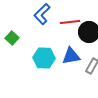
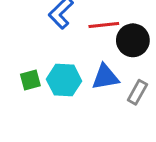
green square: (12, 38) -> (30, 80), moved, turned 32

